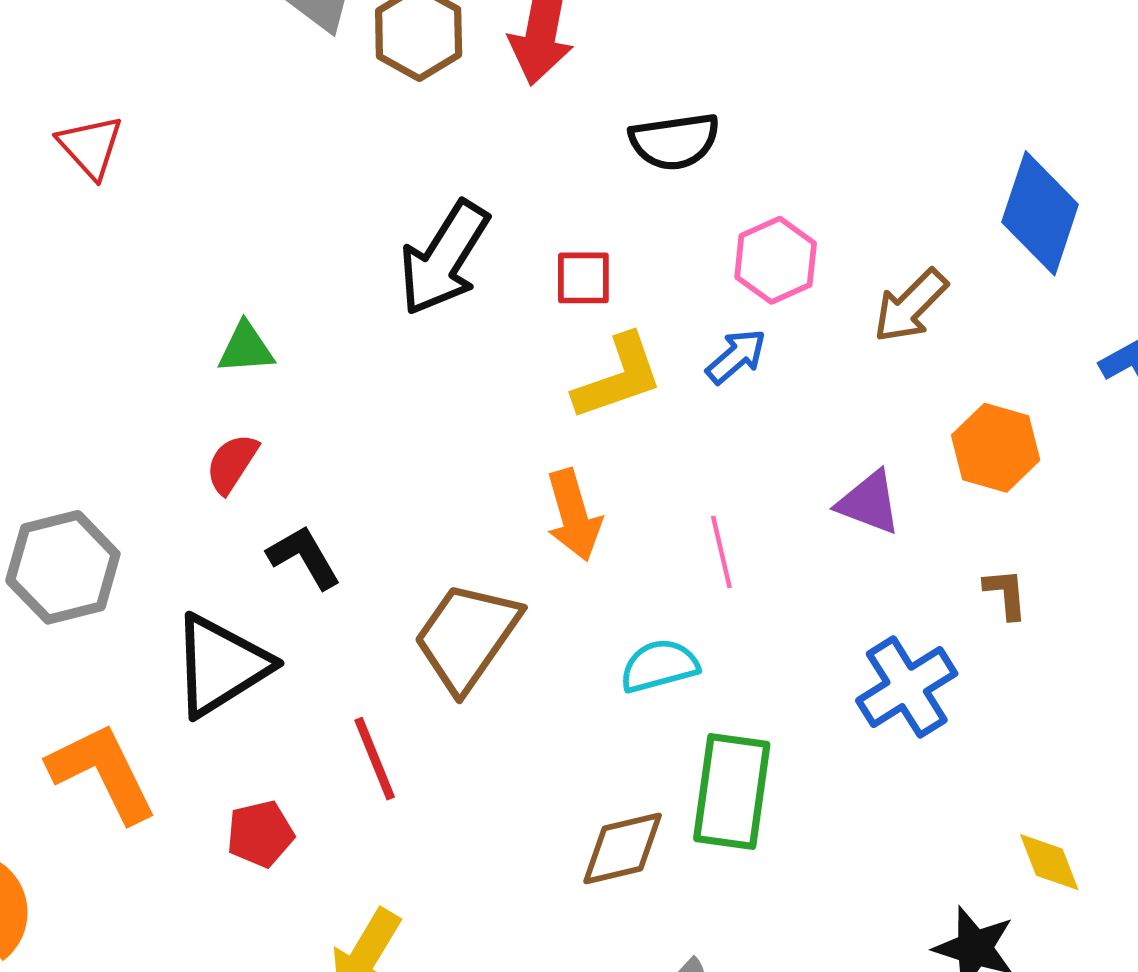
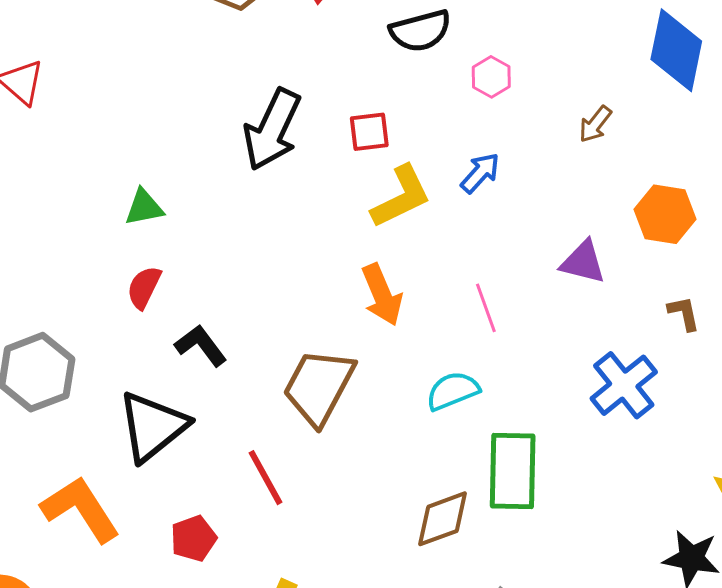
pink hexagon: (776, 260) -> (491, 77), moved, size x0.7
brown arrow: (910, 306) -> (595, 124), size x0.7

